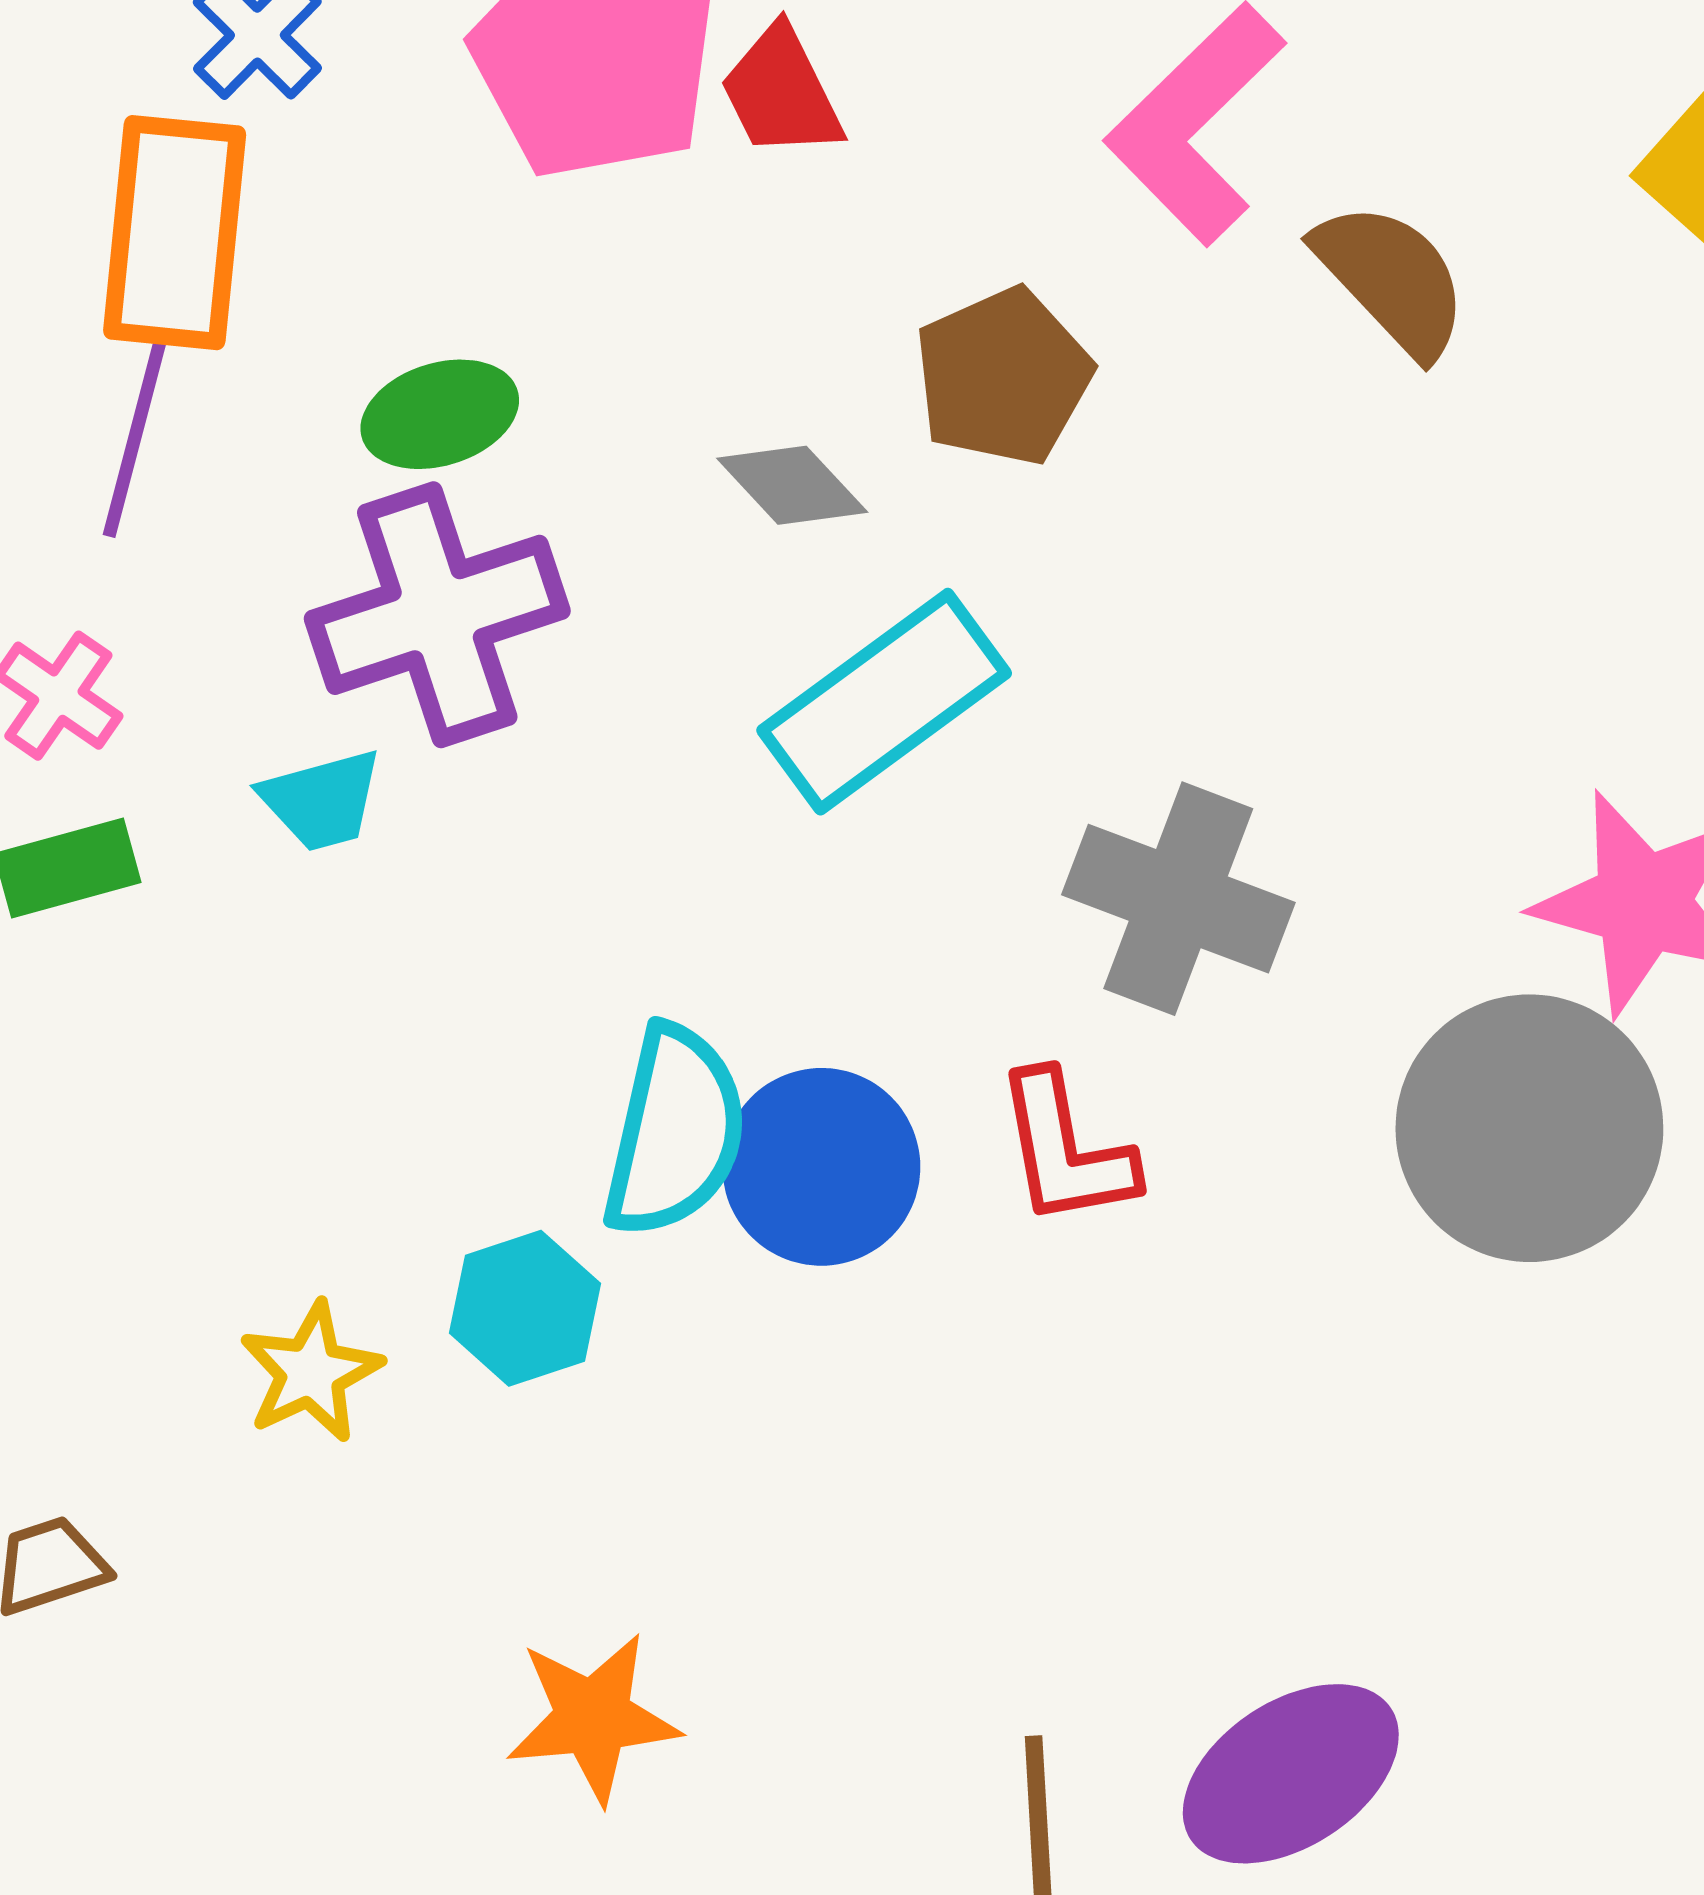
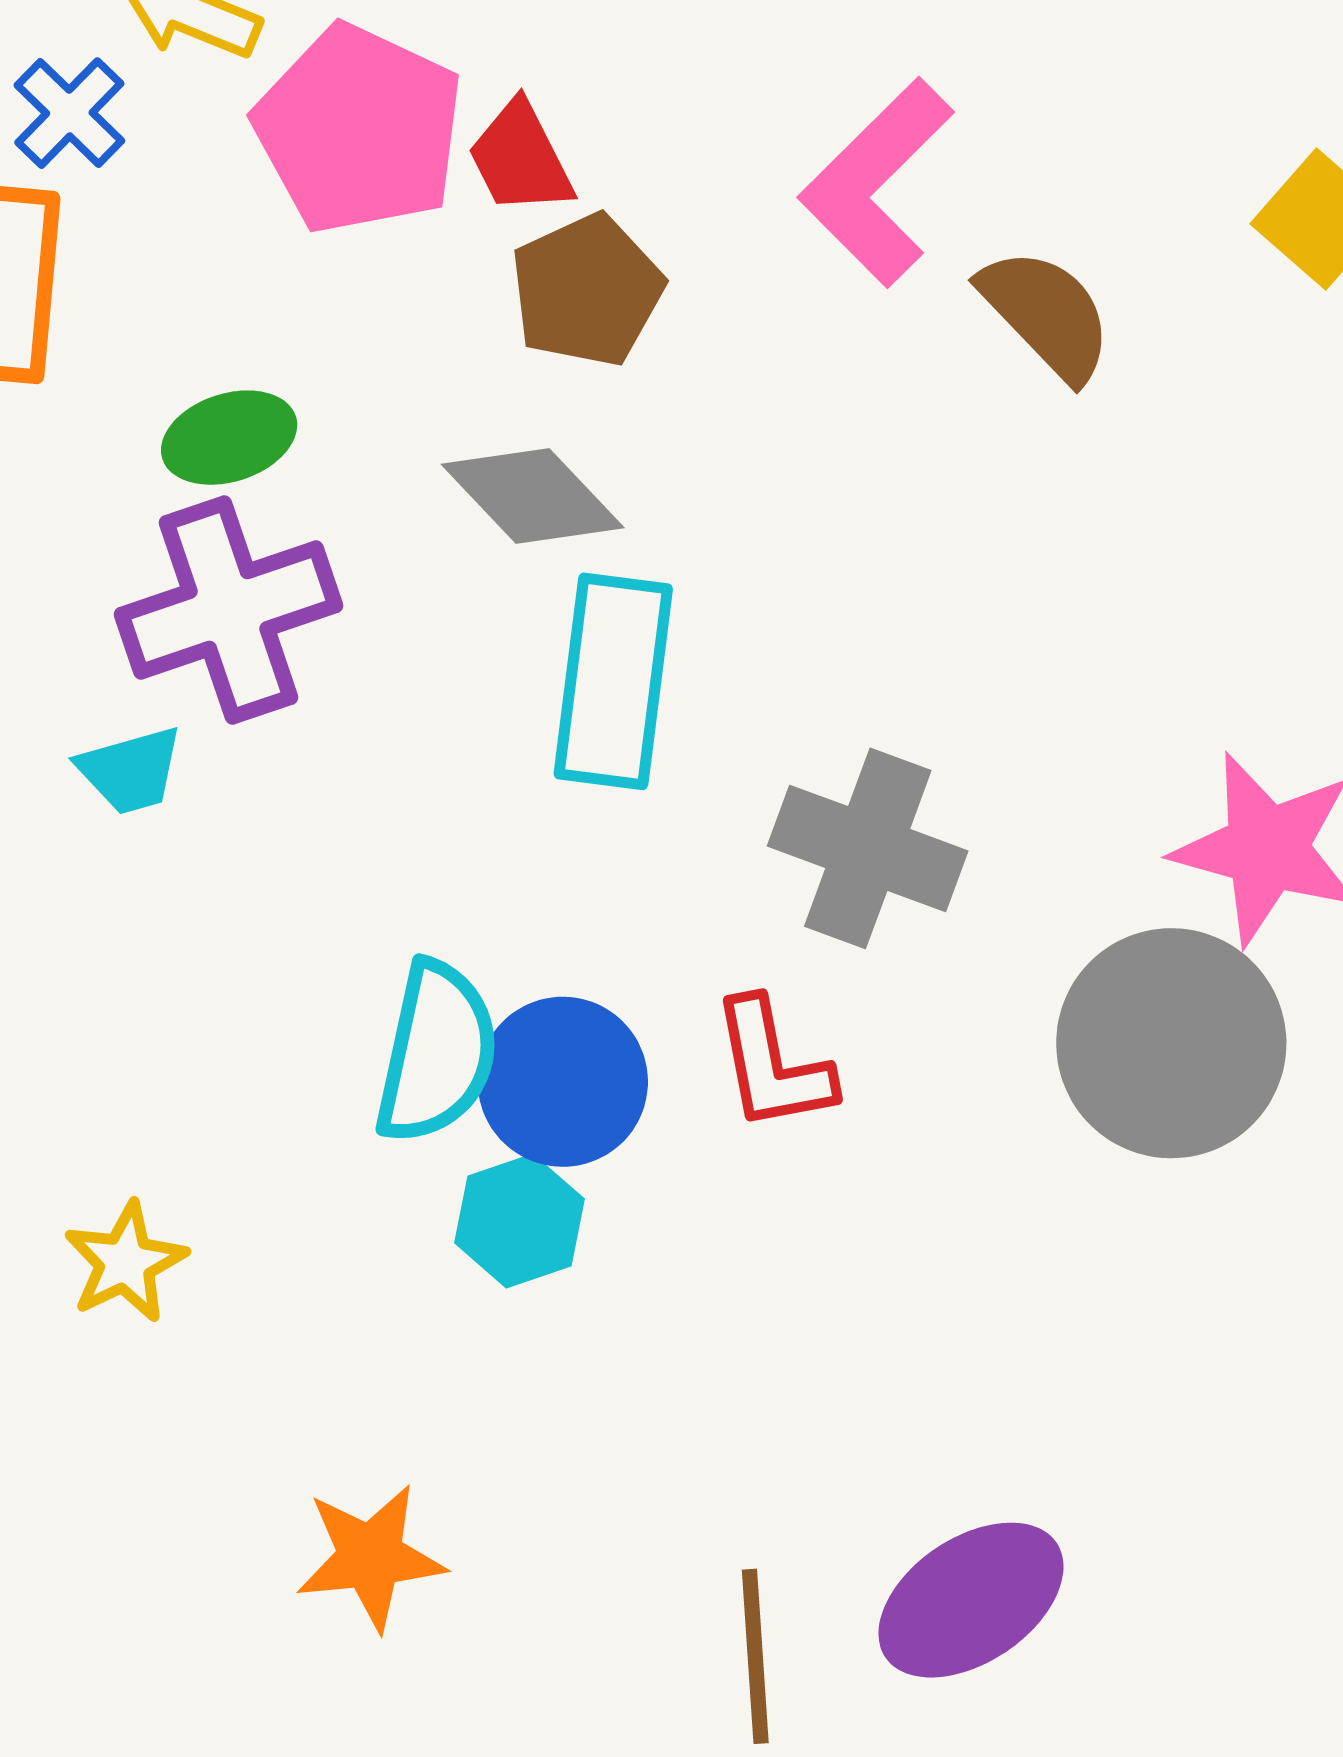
brown pentagon: (1003, 377) -> (587, 290), moved
gray diamond: (792, 485) -> (533, 496), size x1.4
cyan rectangle: (884, 702) -> (613, 681), turned -46
cyan hexagon: (525, 1308) -> (520, 1221), moved

